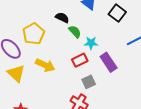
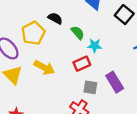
black semicircle: (62, 18) -> (55, 18), moved
purple rectangle: (109, 62) -> (115, 82), moved
gray square: (89, 82) -> (90, 87), turned 32

